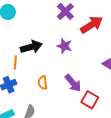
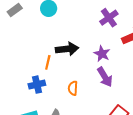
purple arrow: (73, 83) -> (105, 77), moved

